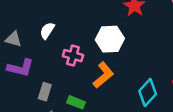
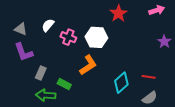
pink cross: (73, 56) -> (68, 37), moved
purple L-shape: (20, 68) -> (24, 52), turned 50

